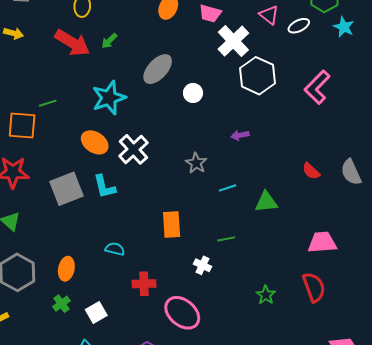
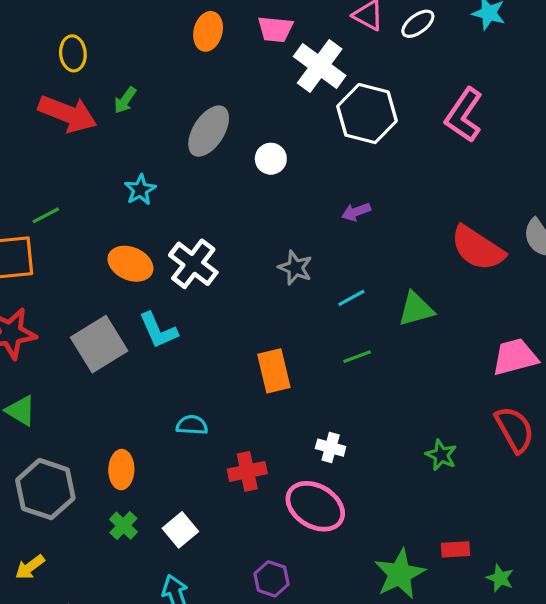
cyan star: (109, 98) -> (140, 190), size x0.6
red semicircle: (311, 171) -> (478, 248), size x1.8
green line: (226, 239) -> (357, 357), moved
white cross: (202, 265) -> (331, 448), moved

